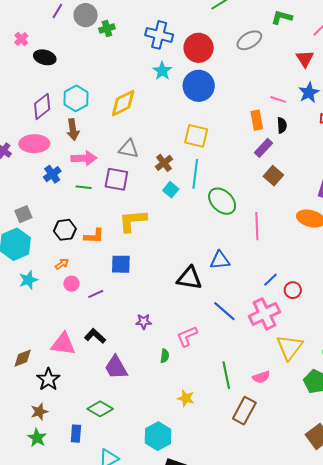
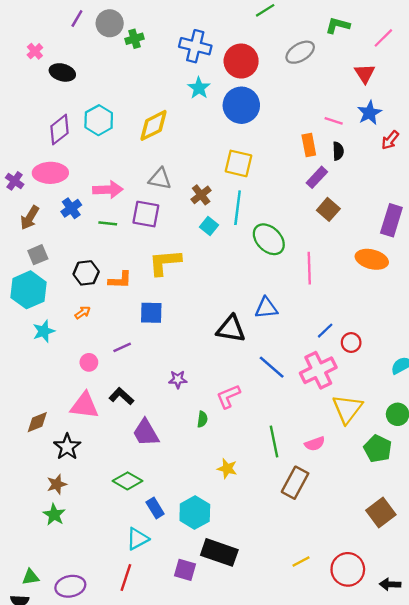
brown arrow: (73, 130) -> (30, 218), moved, turned 40
pink circle: (71, 284) -> (89, 362), moved
blue rectangle: (76, 434) -> (155, 508), moved, turned -36

